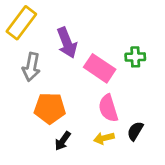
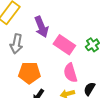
green cross: (135, 57) -> (92, 45), moved, turned -32

